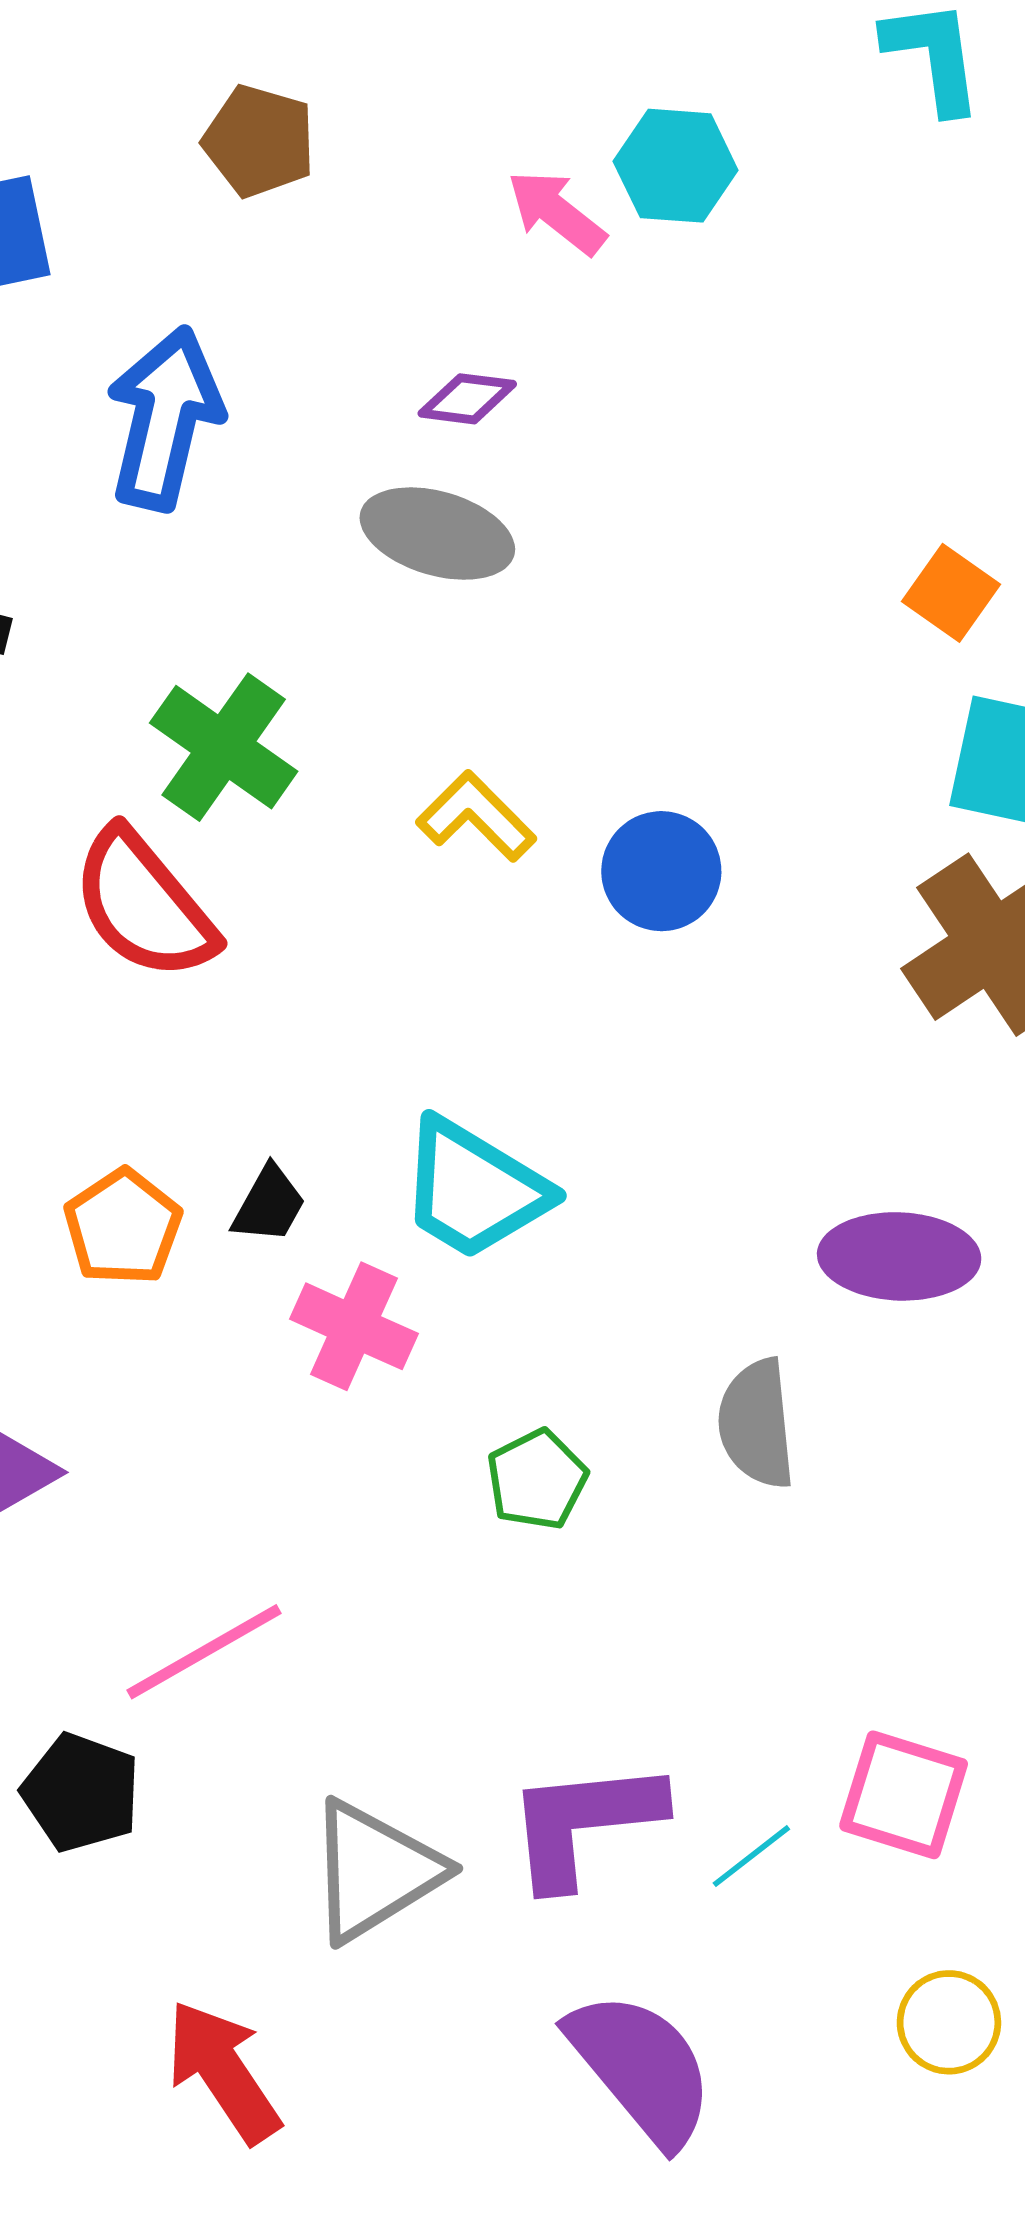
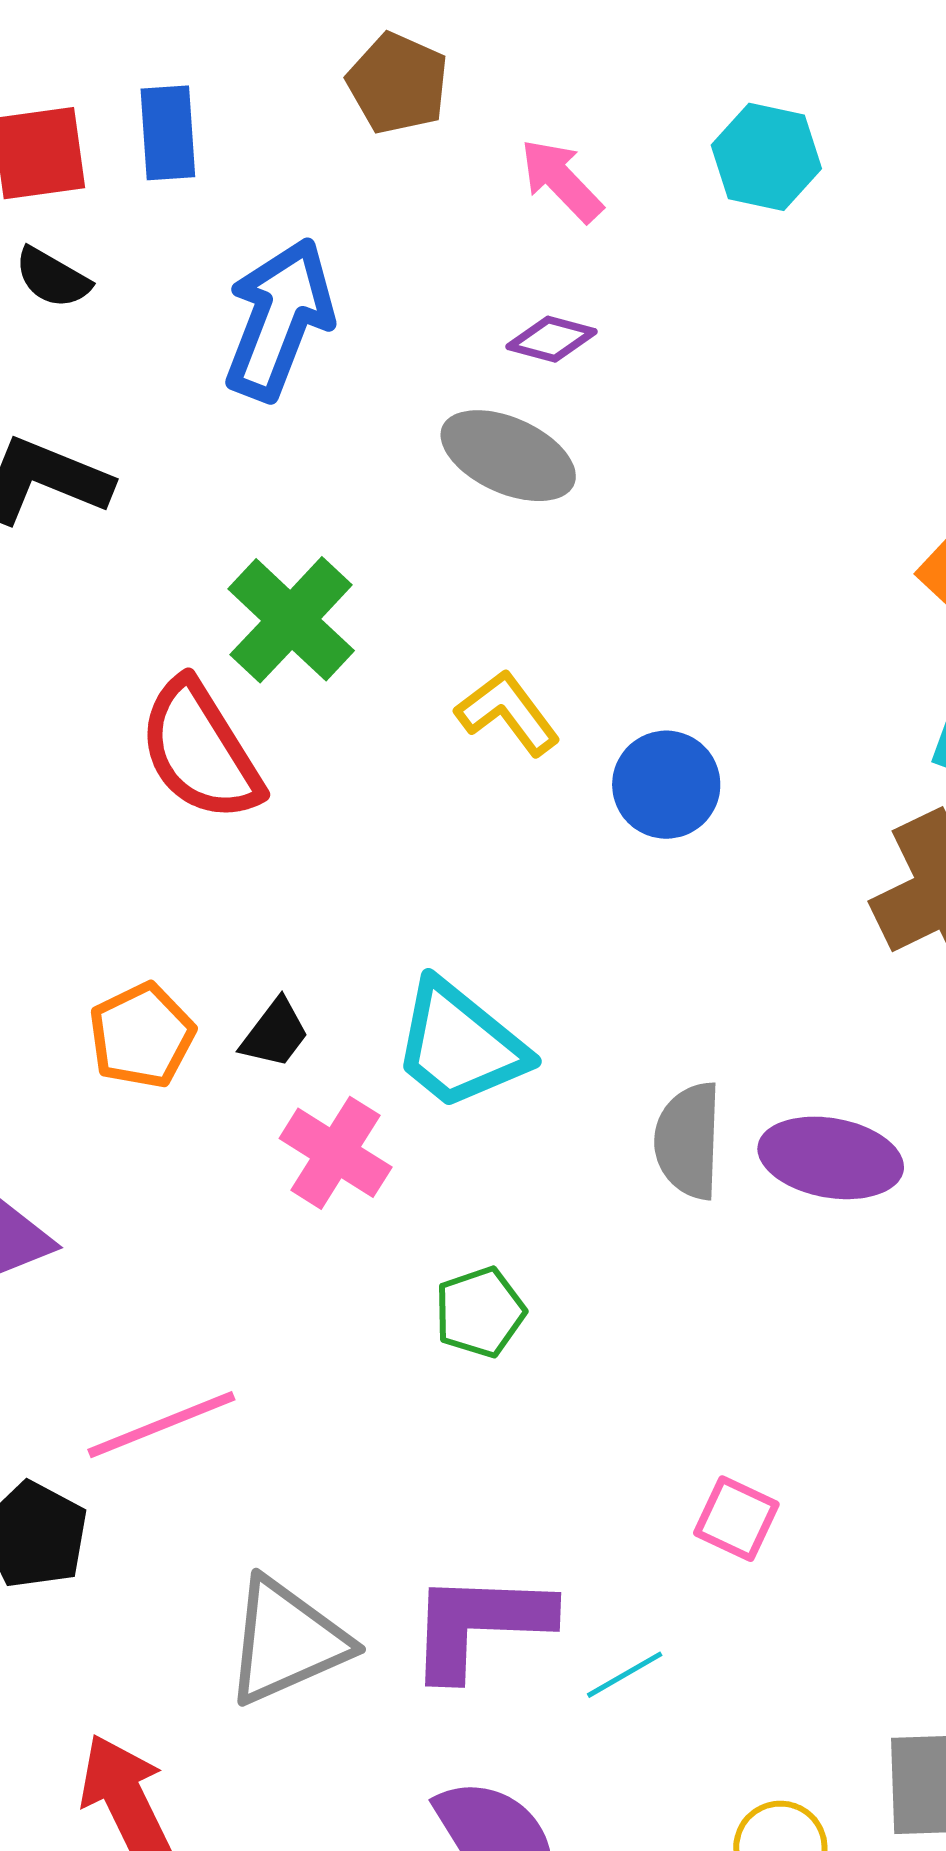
pink arrow: (556, 212) -> (561, 180), moved
gray semicircle: (757, 1424) -> (688, 1141), moved
pink square: (904, 1795) -> (736, 1519), moved, size x0.7

